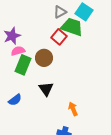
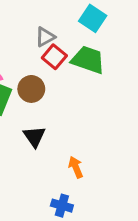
gray triangle: (60, 12) -> (45, 37), moved
green trapezoid: (72, 27) -> (88, 60), moved

